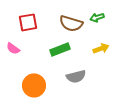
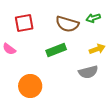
gray semicircle: (76, 76) -> (88, 72), moved

